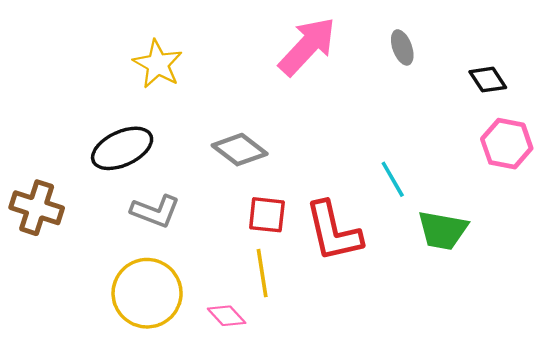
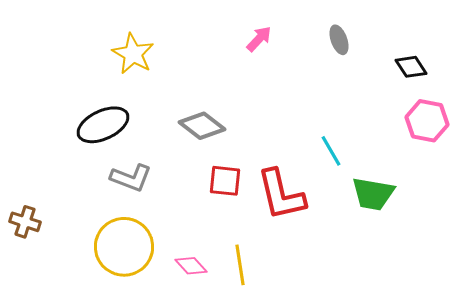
pink arrow: (307, 46) -> (259, 39), size x0.5
brown cross: (37, 208) -> (25, 222), moved, size x0.7
yellow line: (262, 273) -> (240, 265), moved

